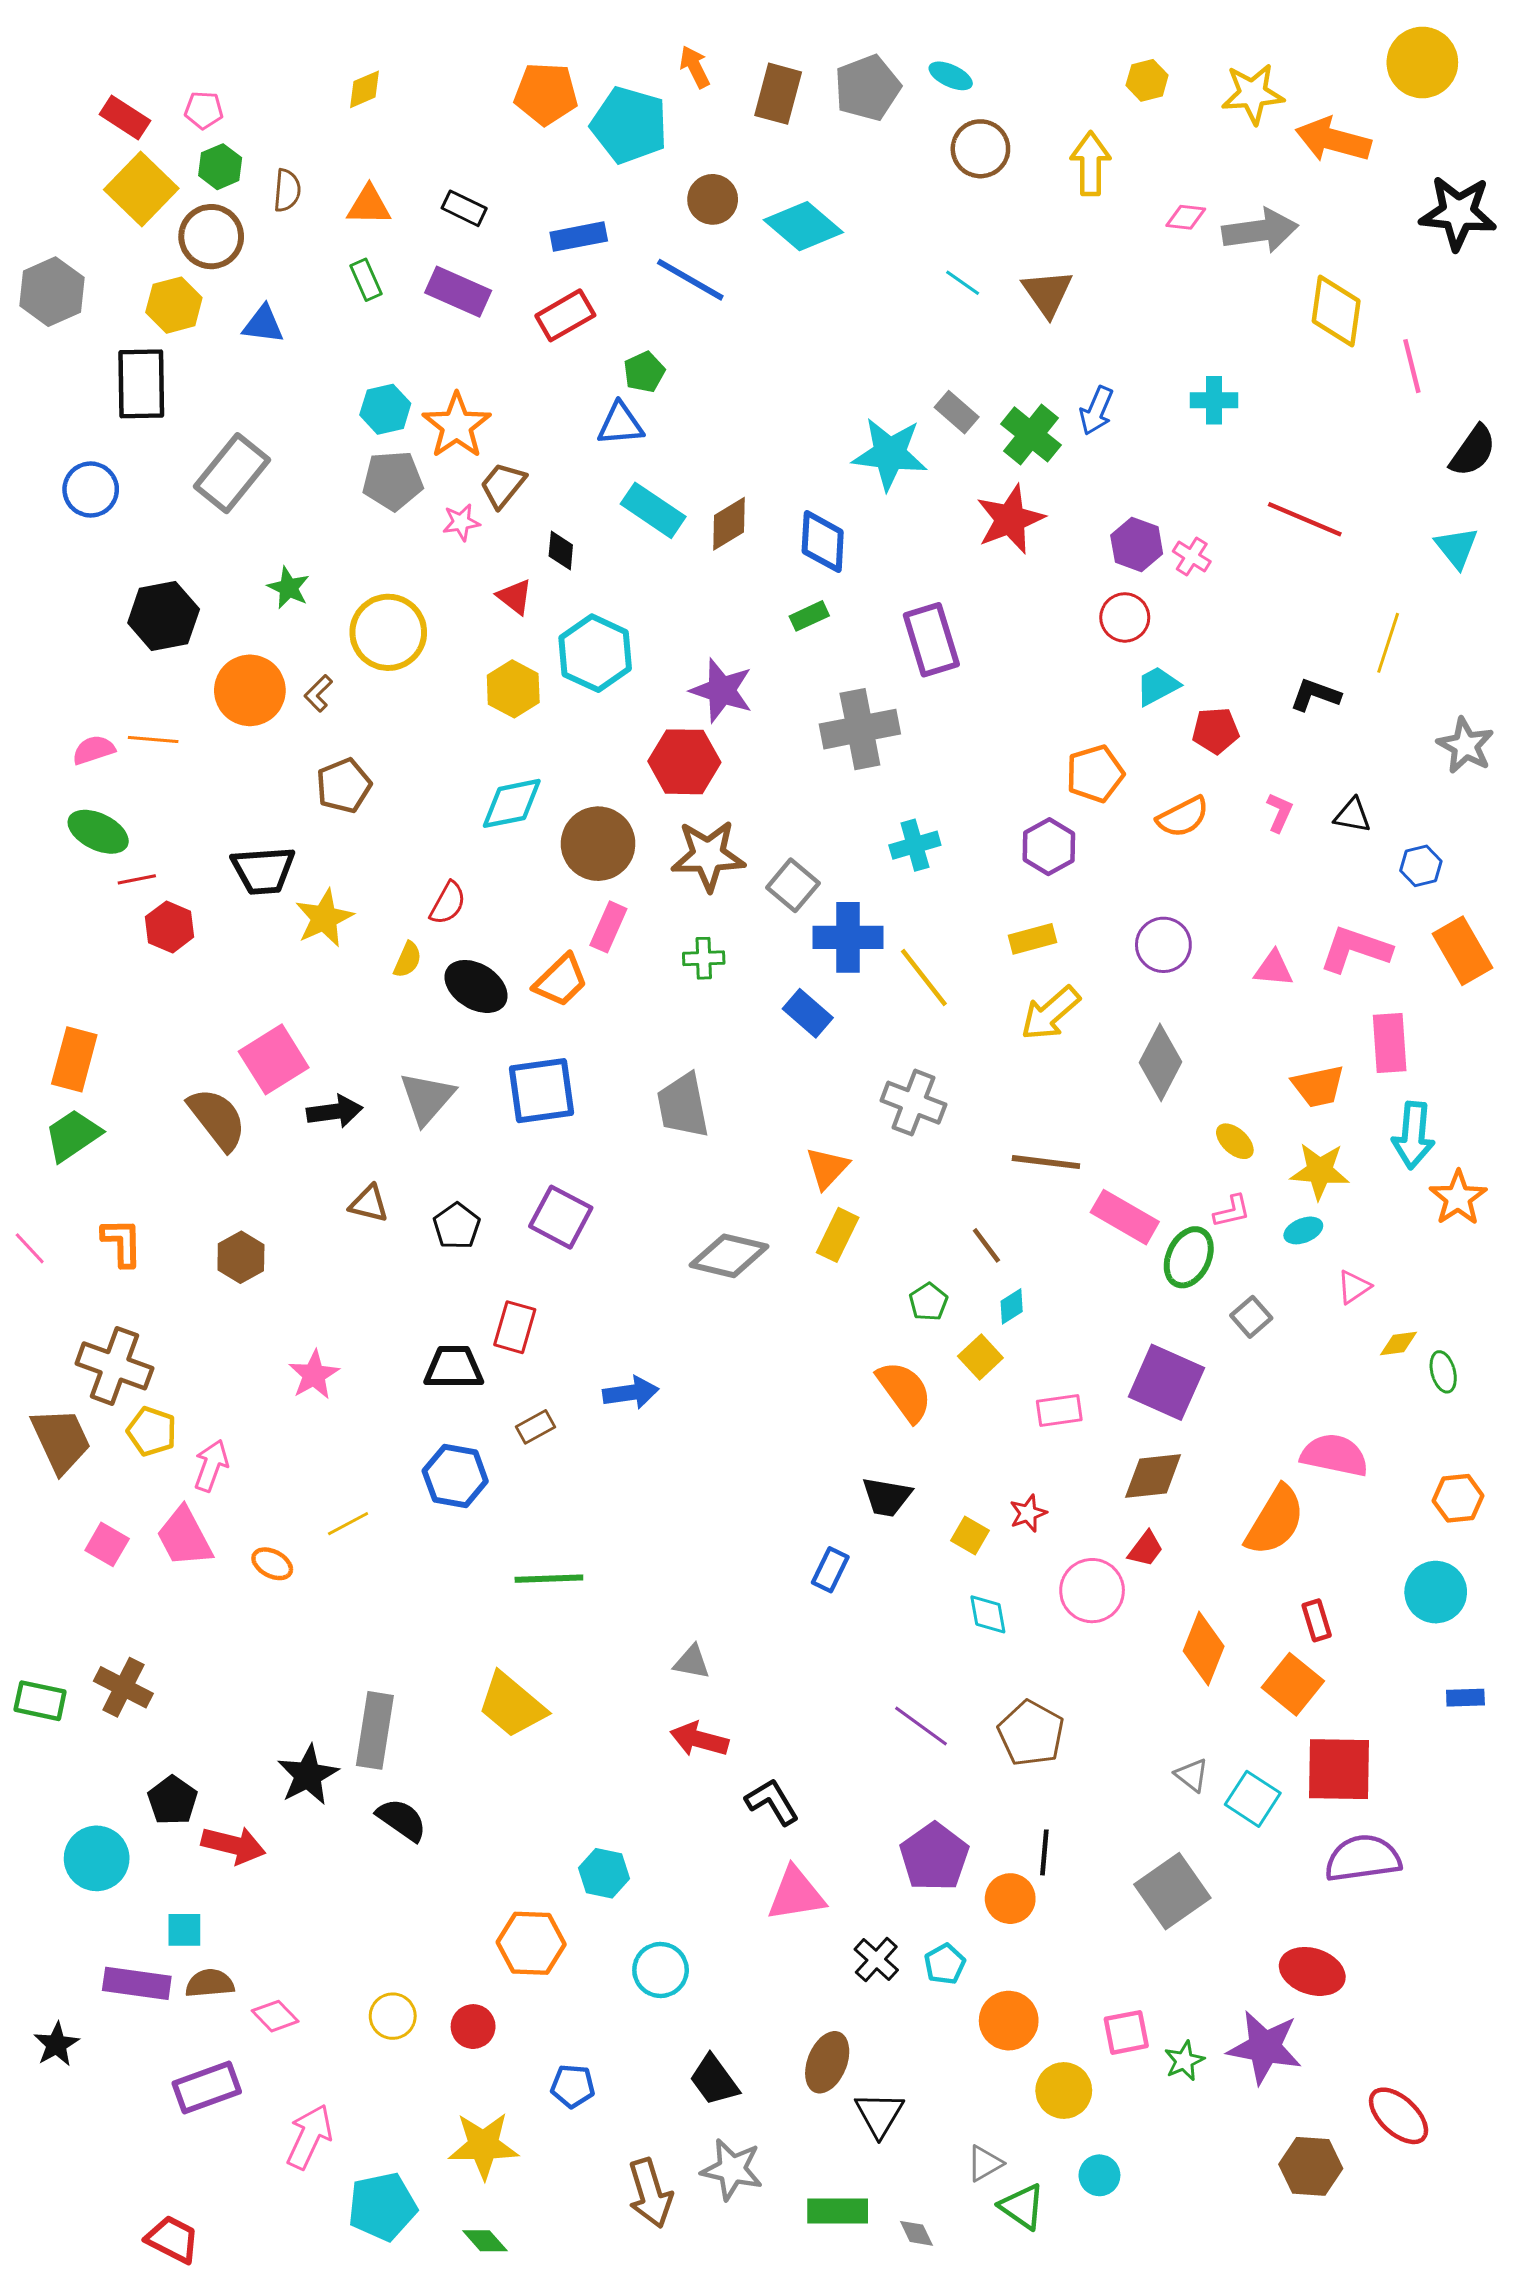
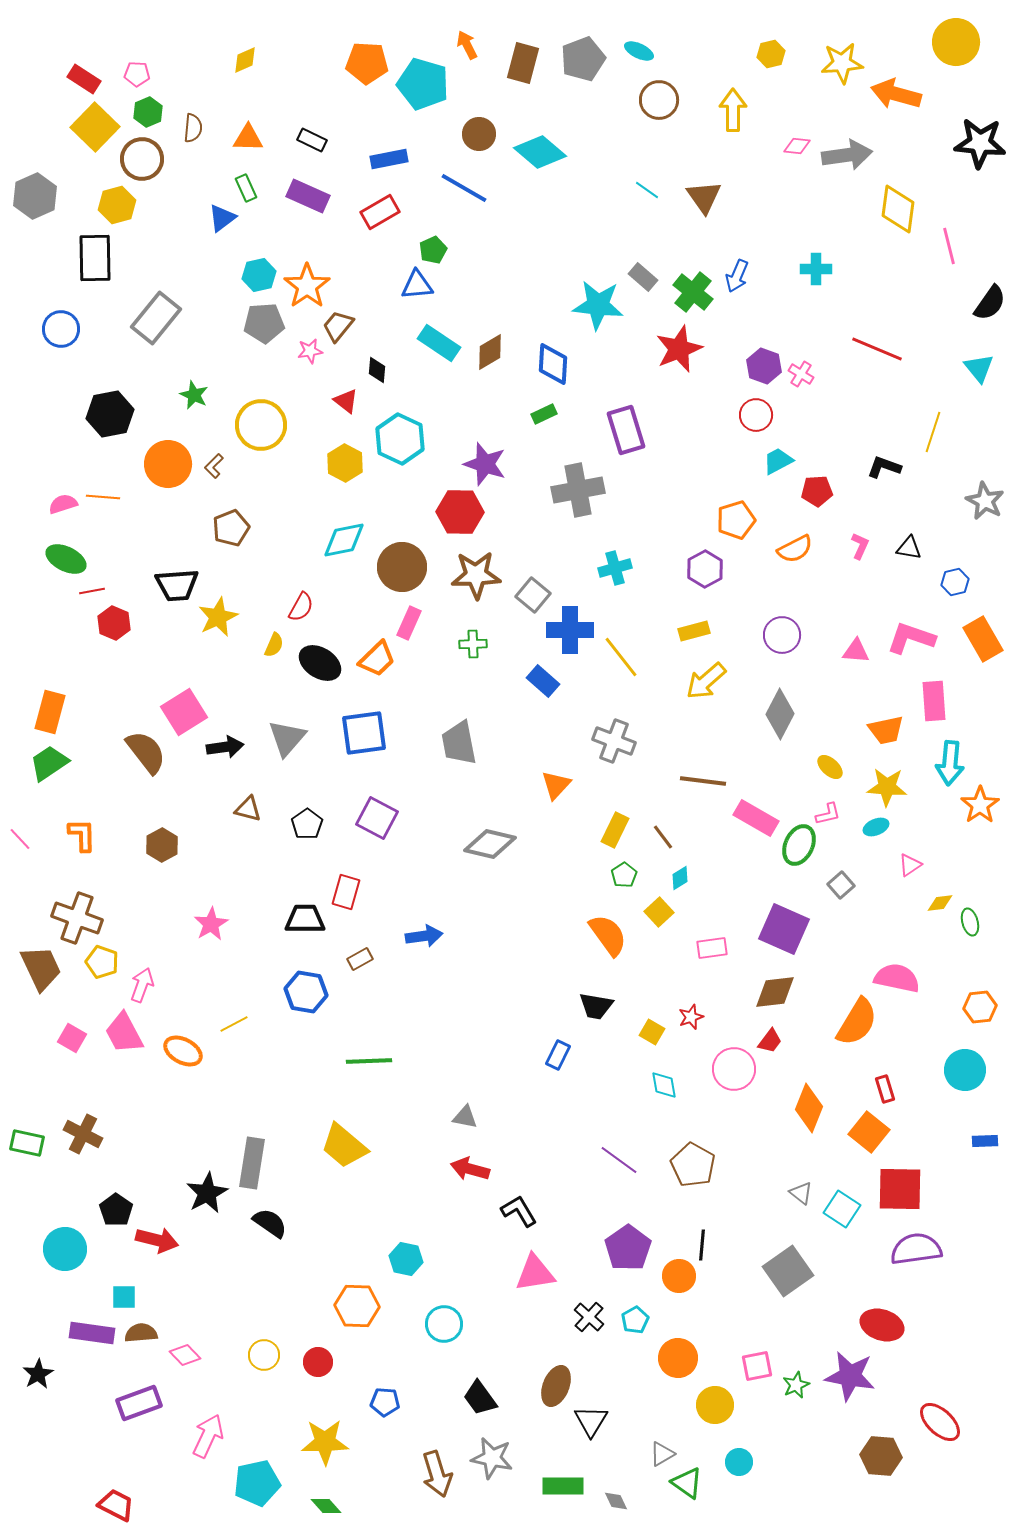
blue triangle: (263, 324) -> (222, 218), moved, turned -44
yellow rectangle: (838, 1235) -> (615, 830), moved
orange ellipse: (272, 1564) -> (183, 1051), size x1.4

